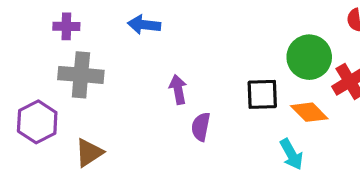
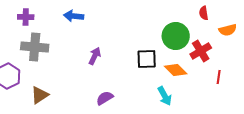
purple arrow: (178, 90) -> (95, 56), turned 36
purple semicircle: (201, 127) -> (105, 98), moved, turned 48

